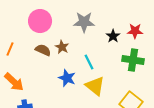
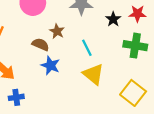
brown semicircle: (43, 50) -> (41, 44), moved
blue star: (67, 78) -> (50, 65), moved

